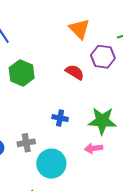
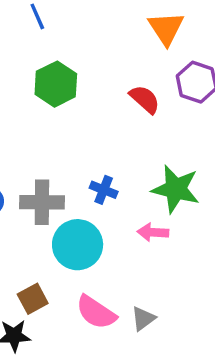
blue cross: (60, 118) -> (104, 190), moved
gray cross: (26, 143) -> (42, 202), size x1.4

